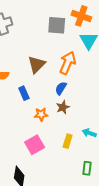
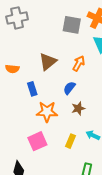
orange arrow: (68, 63) -> (79, 63), size x0.7
brown star: (63, 107) -> (78, 108), moved
orange star: (41, 114) -> (47, 112), size x1.5

